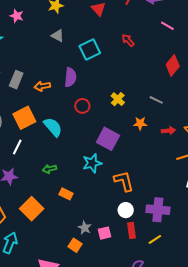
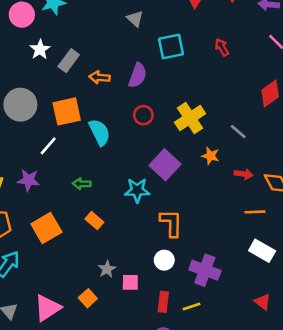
yellow cross: (118, 99) -> (190, 118), size x1.6
red rectangle: (131, 230) -> (163, 302), moved
orange square: (75, 245) -> (88, 298), moved

